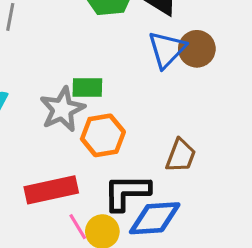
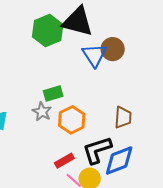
gray star: (62, 109) -> (42, 112), size x0.7
red rectangle: (51, 190) -> (64, 161), moved, size x0.6

